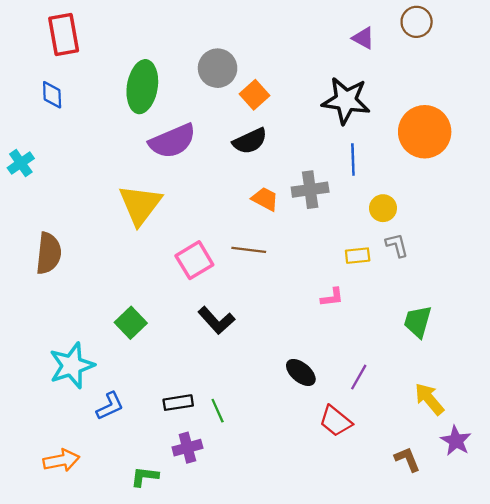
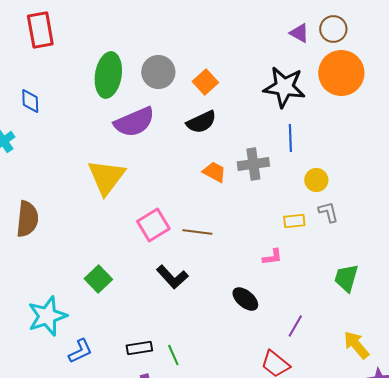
brown circle: (417, 22) -> (333, 29), moved
gray circle: (218, 68) -> (158, 72), moved
blue diamond: (52, 95) -> (30, 101), moved
orange circle: (425, 132) -> (341, 73), moved
brown line: (249, 250) -> (197, 232), moved
black ellipse: (301, 372) -> (245, 299), moved

